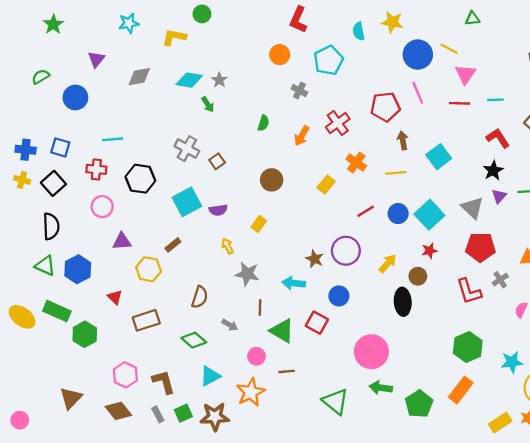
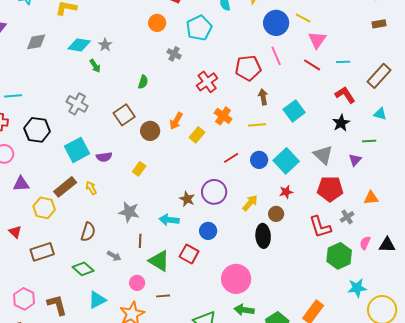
red line: (460, 103) -> (312, 65), turned 30
orange arrow: (302, 136) -> (176, 121), moved
brown square: (217, 161) -> (124, 115), moved, size x1.5
purple triangle: (499, 196) -> (355, 160), moved
brown rectangle: (173, 245) -> (65, 187), size x1.6
yellow arrow: (227, 246) -> (91, 188), moved
green hexagon: (468, 347) -> (339, 256), moved

